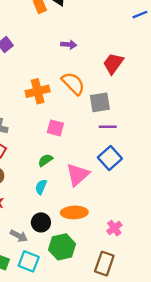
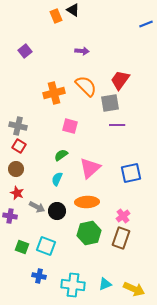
red trapezoid: (113, 63) -> (120, 80), moved
blue square: (110, 158) -> (131, 173), moved, turned 30
gray arrow: (19, 236) -> (37, 207), moved
green hexagon: (62, 247) -> (89, 233), moved
brown rectangle: (104, 264) -> (121, 238), moved

